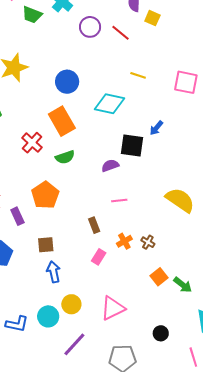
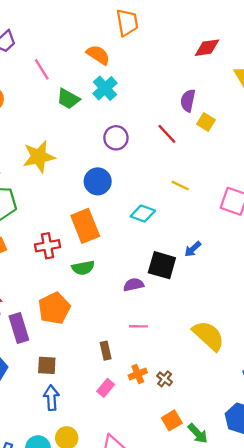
purple circle: (90, 27) -> (116, 138), moved
cyan diamond: (110, 104) -> (143, 214), size x0.7
red cross: (32, 143) -> (48, 246), turned 30
purple rectangle: (17, 216) -> (19, 328), size x1.4

